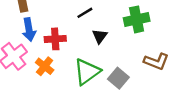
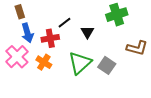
black line: (85, 13) -> (65, 23), moved

